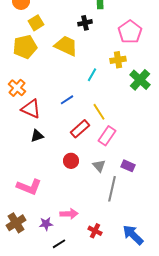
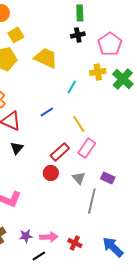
black cross: (85, 23) -> (78, 35), moved
green cross: (140, 80) -> (123, 79), moved
red rectangle: (80, 129) -> (60, 152), moved
black triangle: (37, 136) -> (17, 148), turned -32
pink arrow: (69, 214) -> (49, 237), moved

